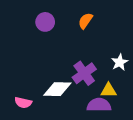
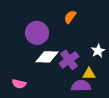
purple circle: (45, 22) -> (37, 33), moved, size x1.5
white diamond: (57, 89) -> (47, 57), moved

